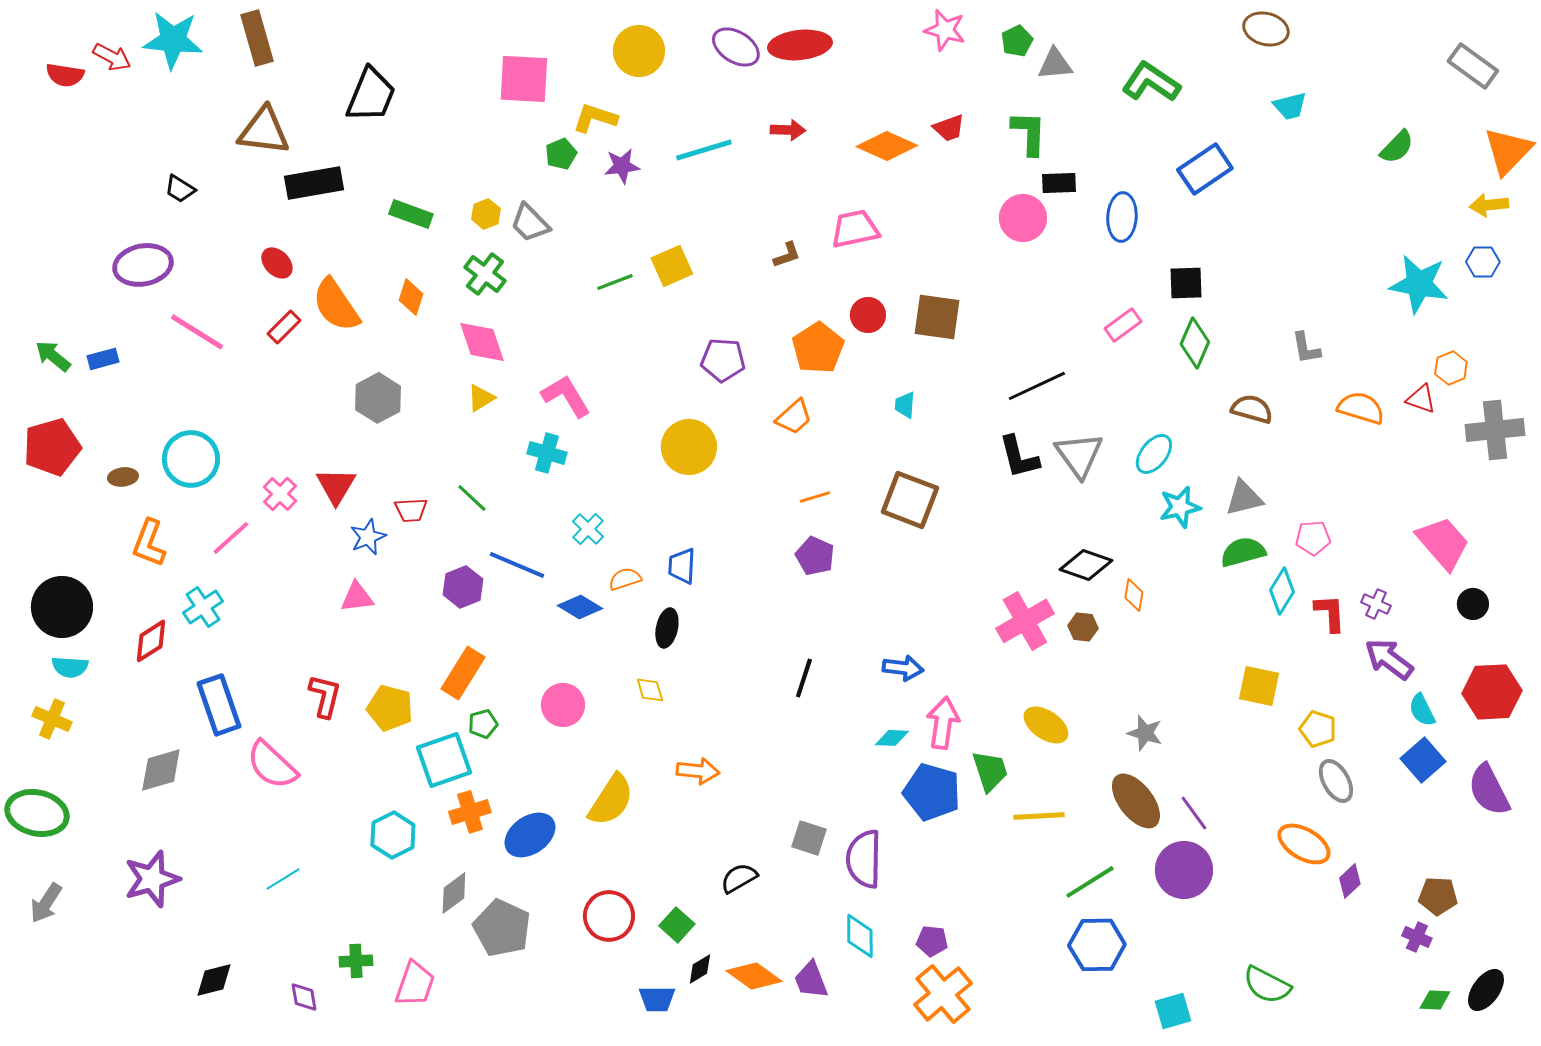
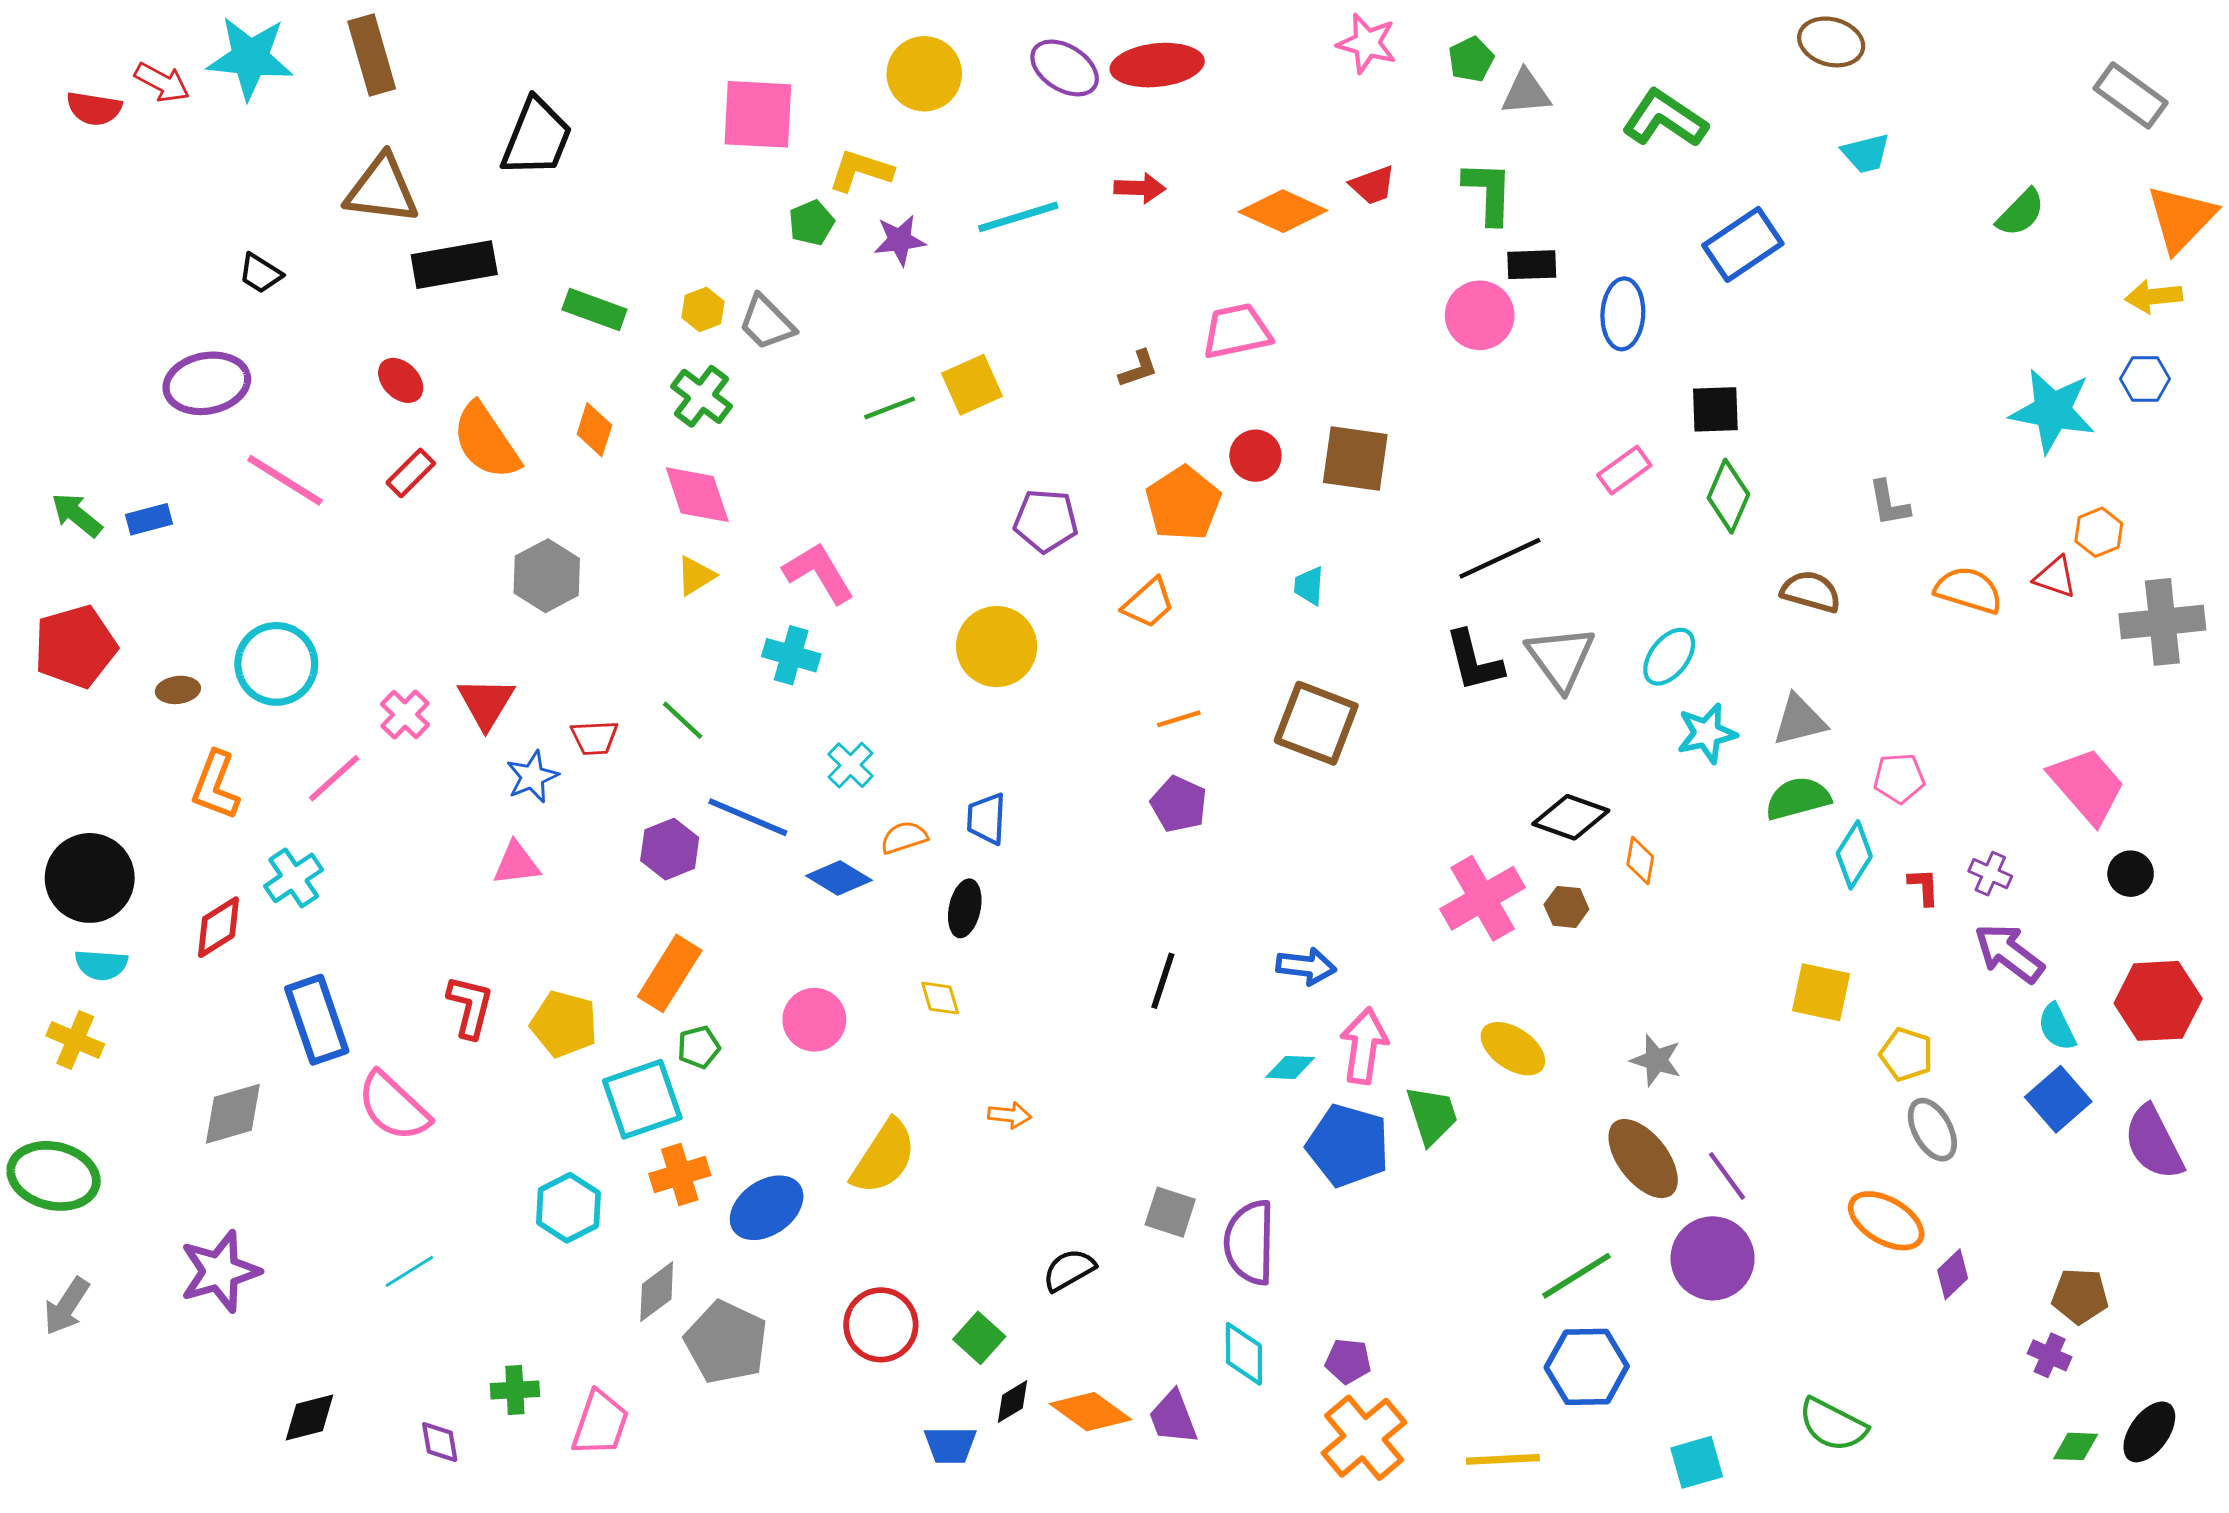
red L-shape: (1330, 613) -> (1924, 887), size x0.7
orange arrow: (698, 771) -> (1010, 1115), size x0.7
yellow line: (1039, 816) -> (1503, 1459), moved

